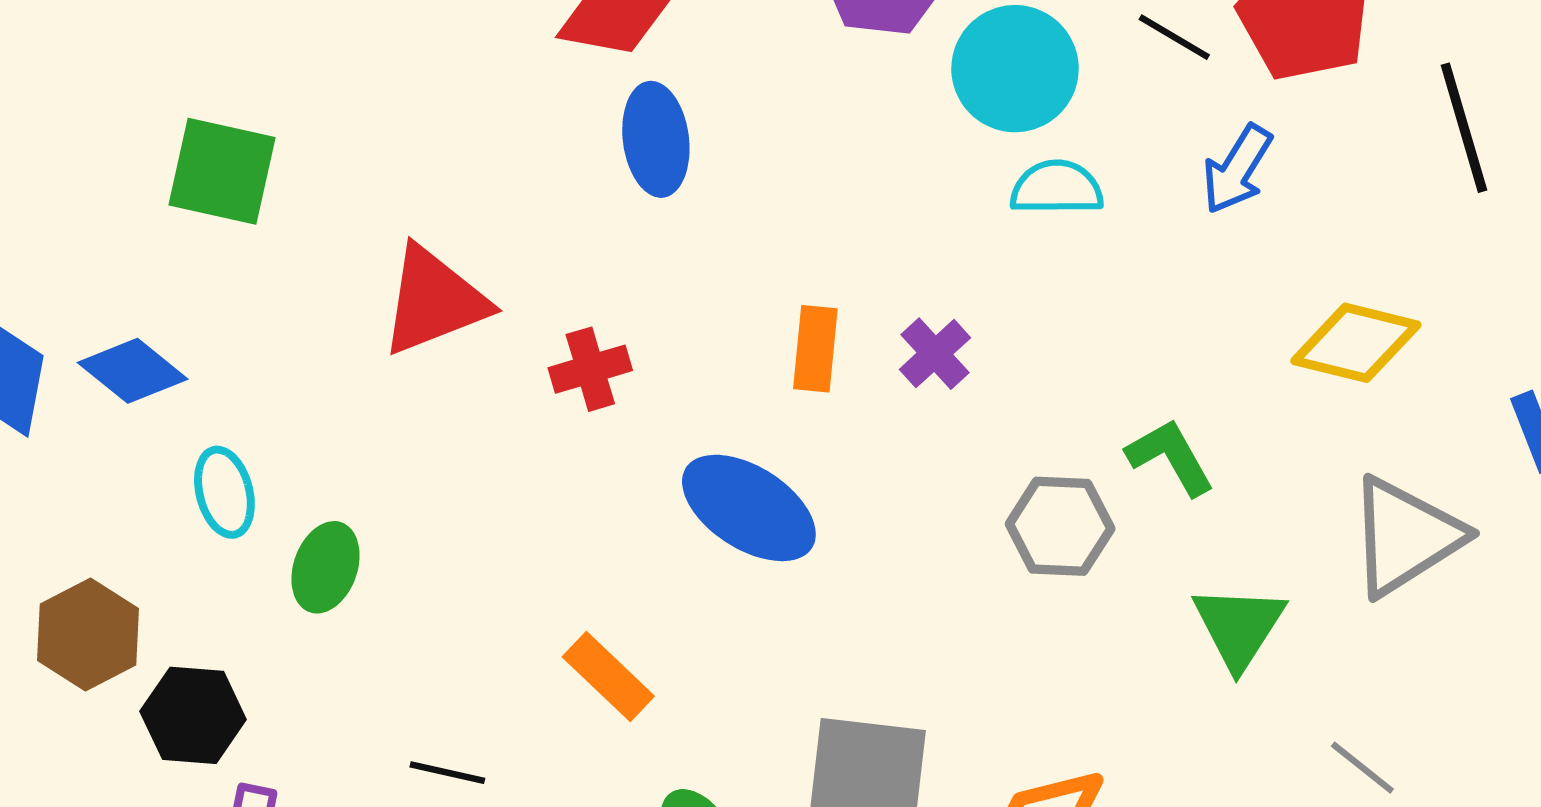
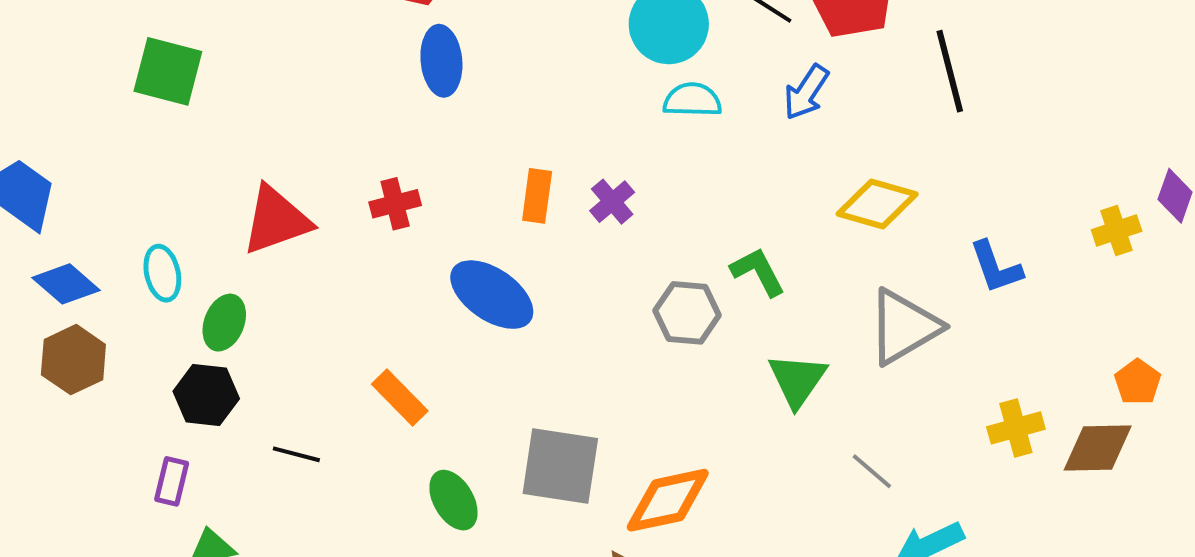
red triangle: (434, 301) -> (276, 220), moved
blue diamond: (133, 371) -> (66, 284), moved
black hexagon: (193, 715) -> (206, 395), moved

